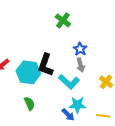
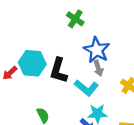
blue star: (80, 49) -> (97, 50), size x1.6
cyan hexagon: (28, 72) -> (32, 63), moved

